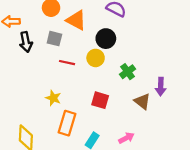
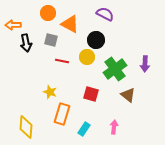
green cross: (128, 72) -> (115, 69), size x1.6
purple arrow: (161, 87) -> (145, 64), moved
pink arrow: (126, 138) -> (114, 127), turned -56

